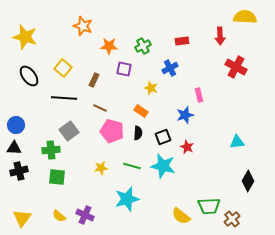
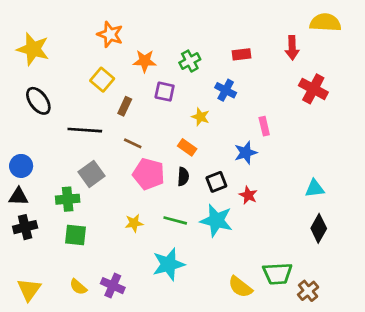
yellow square: (63, 68) -> (102, 80), moved
blue cross: (170, 68) -> (226, 90), turned -35
black diamond: (248, 181) -> (319, 228), moved

